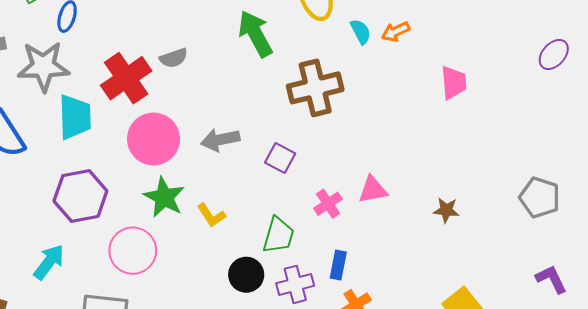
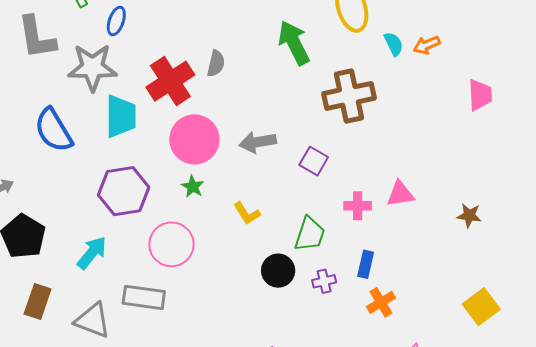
gray semicircle: (174, 58) -> (216, 63), turned -60
green star: (164, 197) -> (193, 187), moved, size x0.6
pink cross: (328, 204) -> (358, 206), turned 32
purple cross: (295, 284) -> (324, 281), size x0.7

